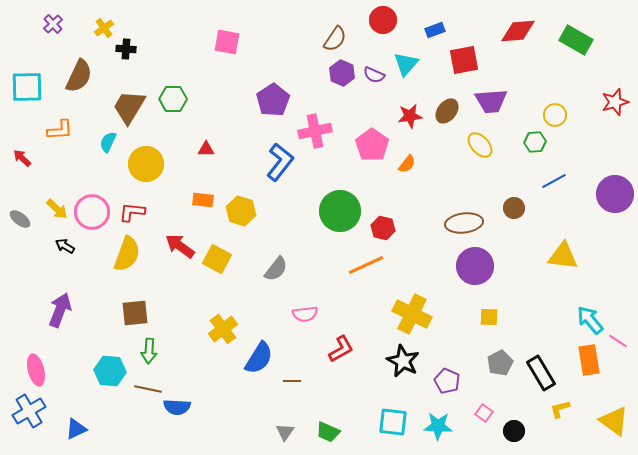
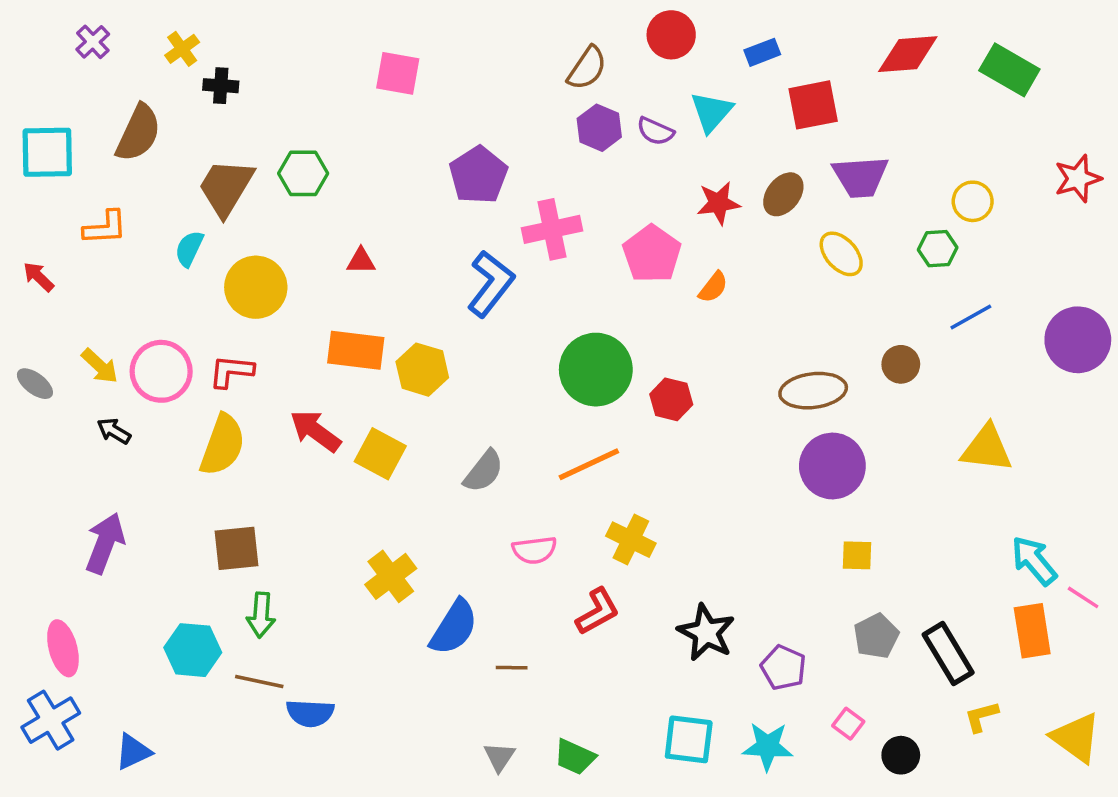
orange rectangle: (203, 200) -> (356, 350), size x1.5
orange line: (366, 265) -> (589, 464), moved
yellow cross: (412, 314) -> (631, 540), moved, size x0.7

